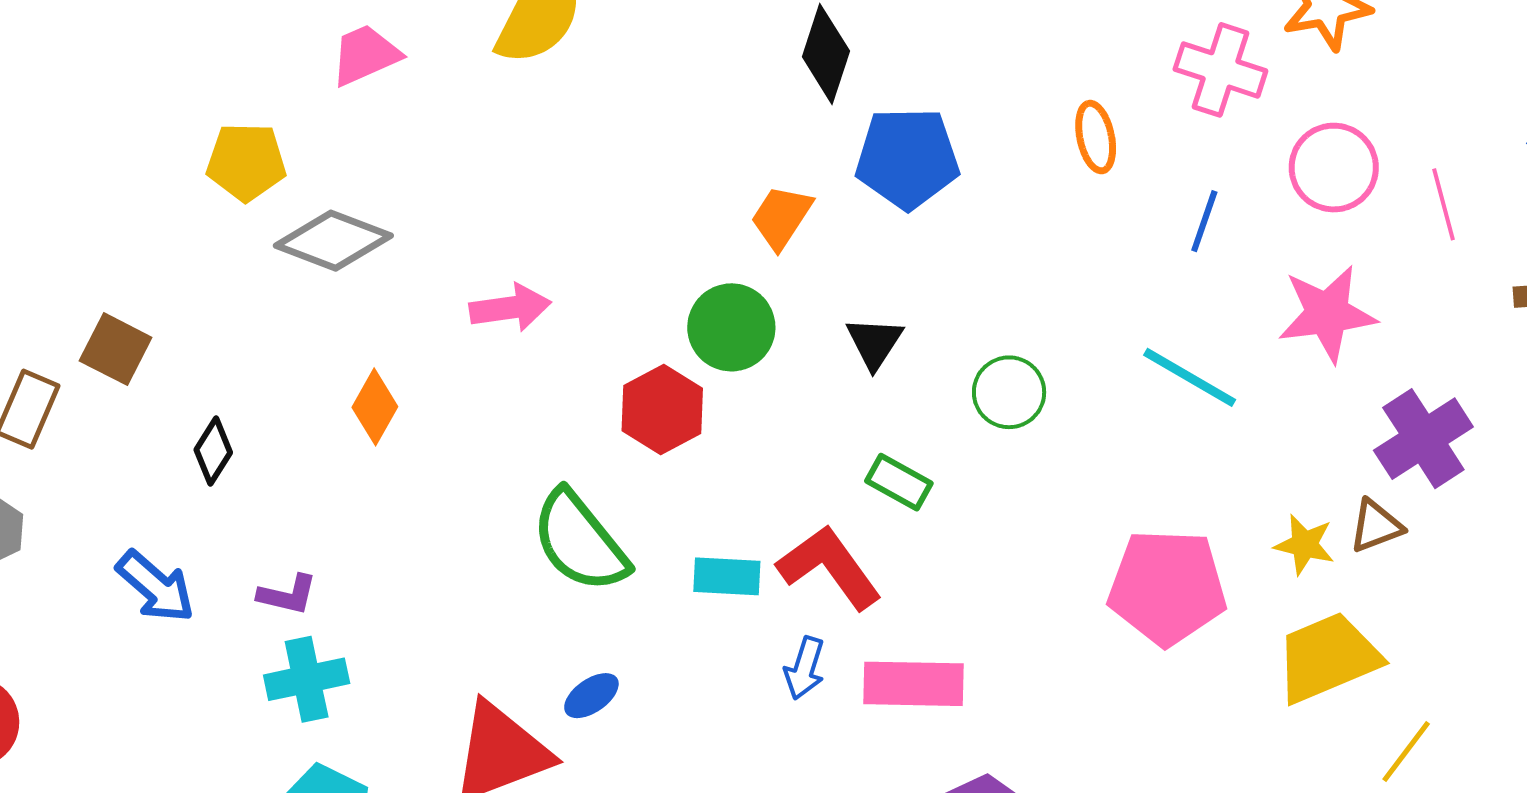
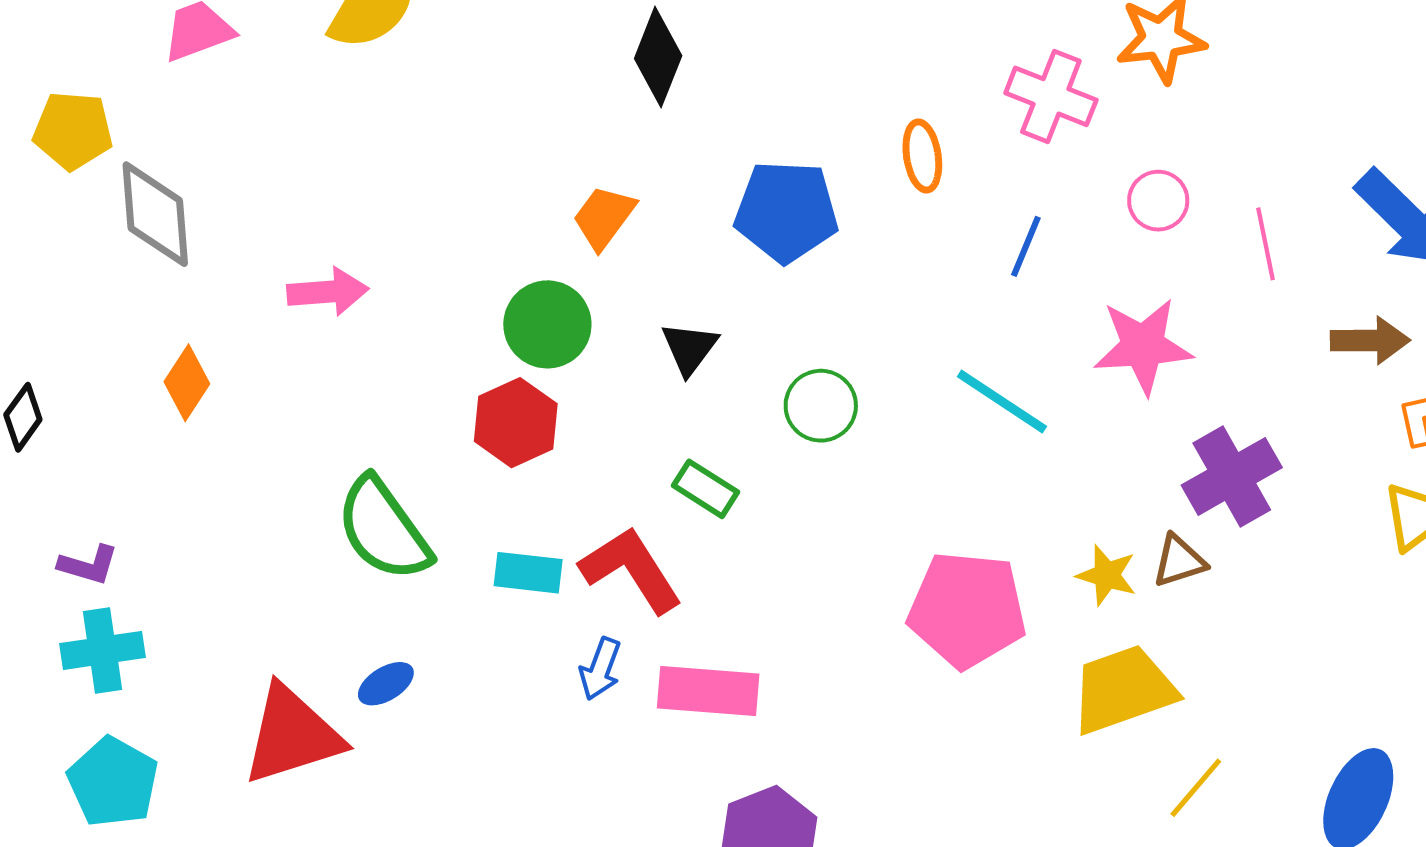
blue pentagon: (907, 158) -> (786, 211), moved
pink circle: (1334, 168) -> (1158, 201), size x0.7
gray diamond: (333, 241) -> (155, 214), turned 61
red hexagon: (662, 410) -> (516, 423), moved

